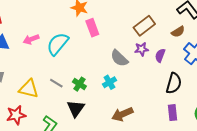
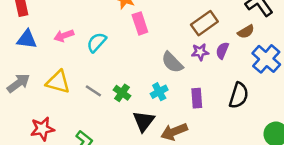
cyan semicircle: (58, 44) -> (96, 42), size x0.7
purple semicircle: (160, 55) -> (222, 51), moved
yellow triangle: (29, 89) -> (58, 82), moved
black triangle: (76, 108) -> (144, 121), moved
purple rectangle: (172, 113) -> (197, 98), moved

